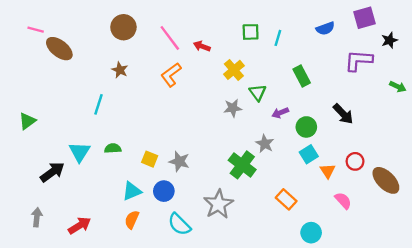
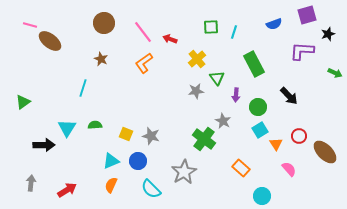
green rectangle: (302, 76) -> (254, 64), size x1.4
purple arrow: (280, 113) -> (236, 95), turned -64
black arrow: (52, 172) -> (44, 145), turned 35

